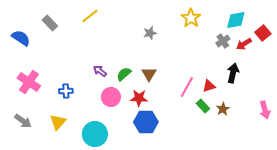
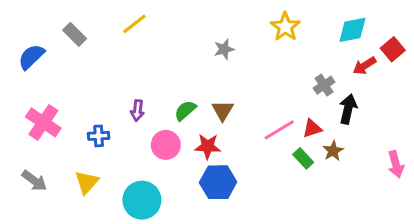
blue semicircle: (21, 38) -> (31, 57), turned -78
gray cross: (223, 41) -> (324, 85), moved
purple arrow: (100, 71) -> (137, 111), moved, turned -120
pink line: (187, 87) -> (279, 130), turned 30
brown star: (223, 109) -> (333, 151), moved

